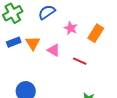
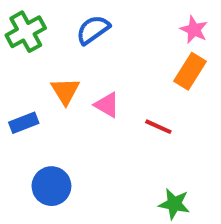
pink star: (71, 28) -> (194, 30), moved
blue rectangle: (14, 42) -> (24, 123), moved

